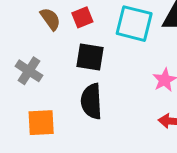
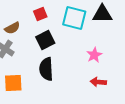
brown semicircle: (50, 19) -> (12, 28), moved, turned 98
black square: (90, 57) -> (45, 40), turned -36

